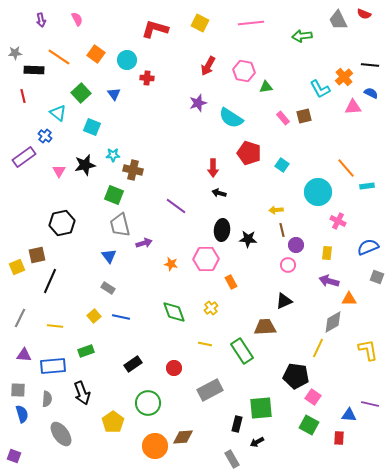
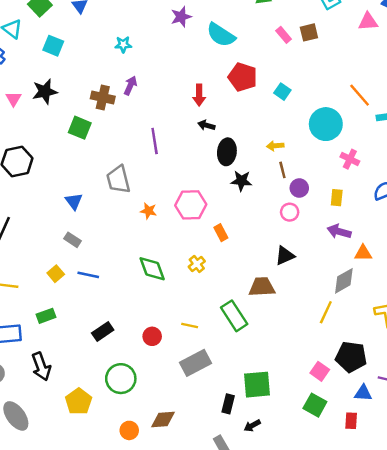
cyan star: (113, 155) -> (123, 44), moved
purple line: (176, 206) -> (155, 141), turned 45
gray trapezoid: (120, 225) -> (118, 180), moved
black ellipse: (222, 230) -> (227, 152), moved
purple arrow: (144, 243) -> (130, 85), moved, turned -49
yellow line: (205, 344) -> (190, 325), moved
black pentagon: (296, 376) -> (351, 357), moved
orange circle: (155, 446) -> (129, 430), size x0.6

